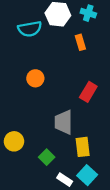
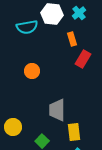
cyan cross: (88, 13) -> (79, 13), turned 32
red rectangle: (88, 92) -> (83, 59), moved

